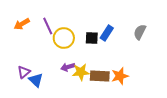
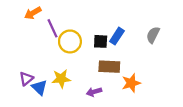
orange arrow: (22, 24) -> (33, 13), moved
purple arrow: (68, 67) -> (94, 92), moved
yellow star: (81, 72) -> (61, 79), moved
brown rectangle: (100, 76) -> (109, 67), moved

